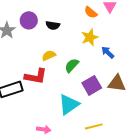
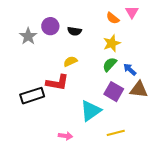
blue arrow: (108, 52) -> (130, 69), moved
green semicircle: (72, 65) -> (110, 64), moved
purple square: (92, 85) -> (114, 92), turned -30

